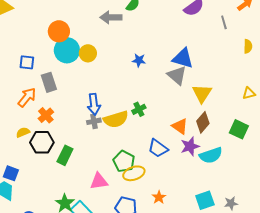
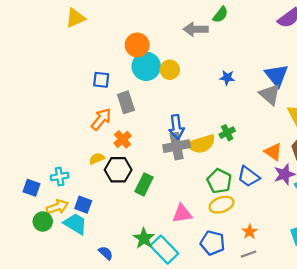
blue triangle: (183, 58) -> (277, 75), turned 35
gray cross: (94, 121) -> (177, 146), size x1.6
green pentagon: (124, 161) -> (219, 181), moved

